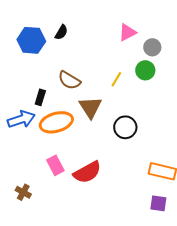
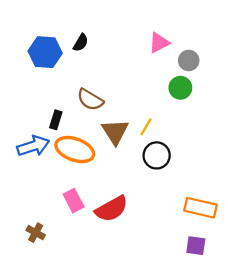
yellow line: (116, 79) -> (146, 127), moved
orange ellipse: (56, 122) -> (75, 150), turned 36

